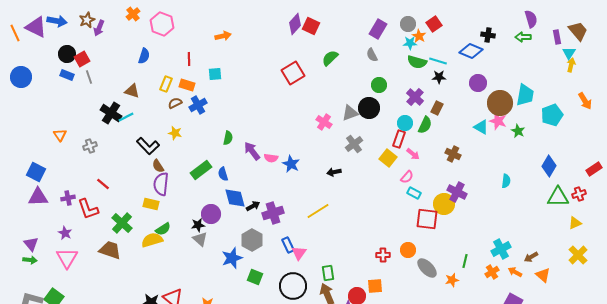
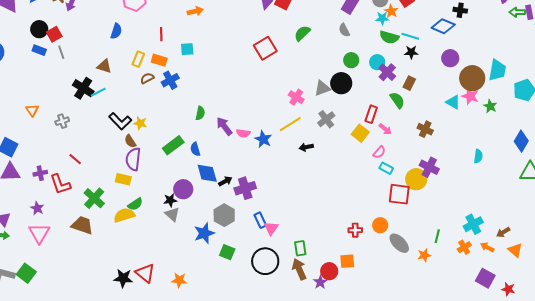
green arrow: (523, 37) -> (517, 12), moved
cyan circle: (405, 123) -> (377, 62), moved
green semicircle: (425, 125) -> (397, 100), turned -60
yellow star: (175, 133) -> (140, 123), moved
yellow line: (318, 211) -> (290, 124), moved

